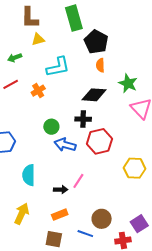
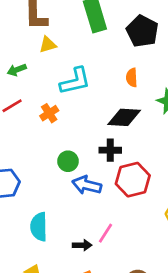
black pentagon: (96, 42) -> (142, 31), moved

